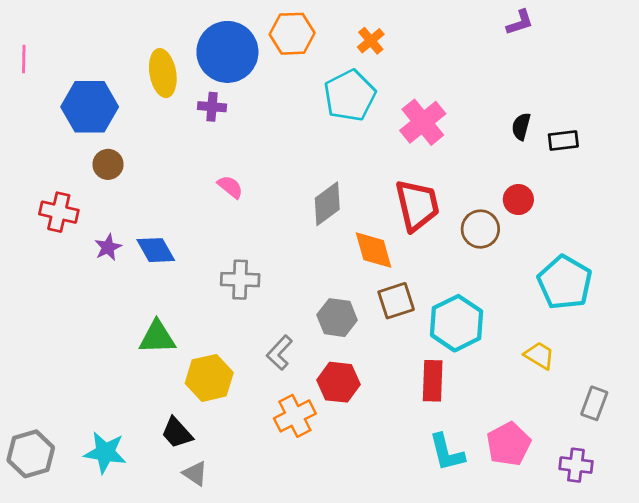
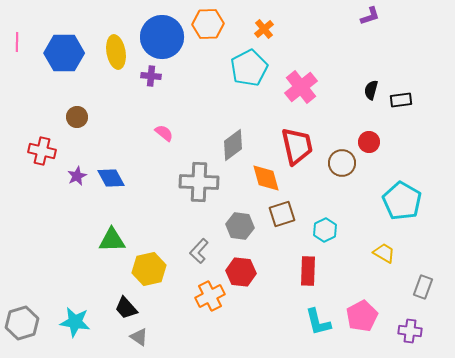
blue hexagon: (90, 107) -> (64, 53), moved
gray cross: (240, 280) -> (199, 182), moved, size x1.4
cyan hexagon: (457, 323) -> (325, 230), size x0.6

